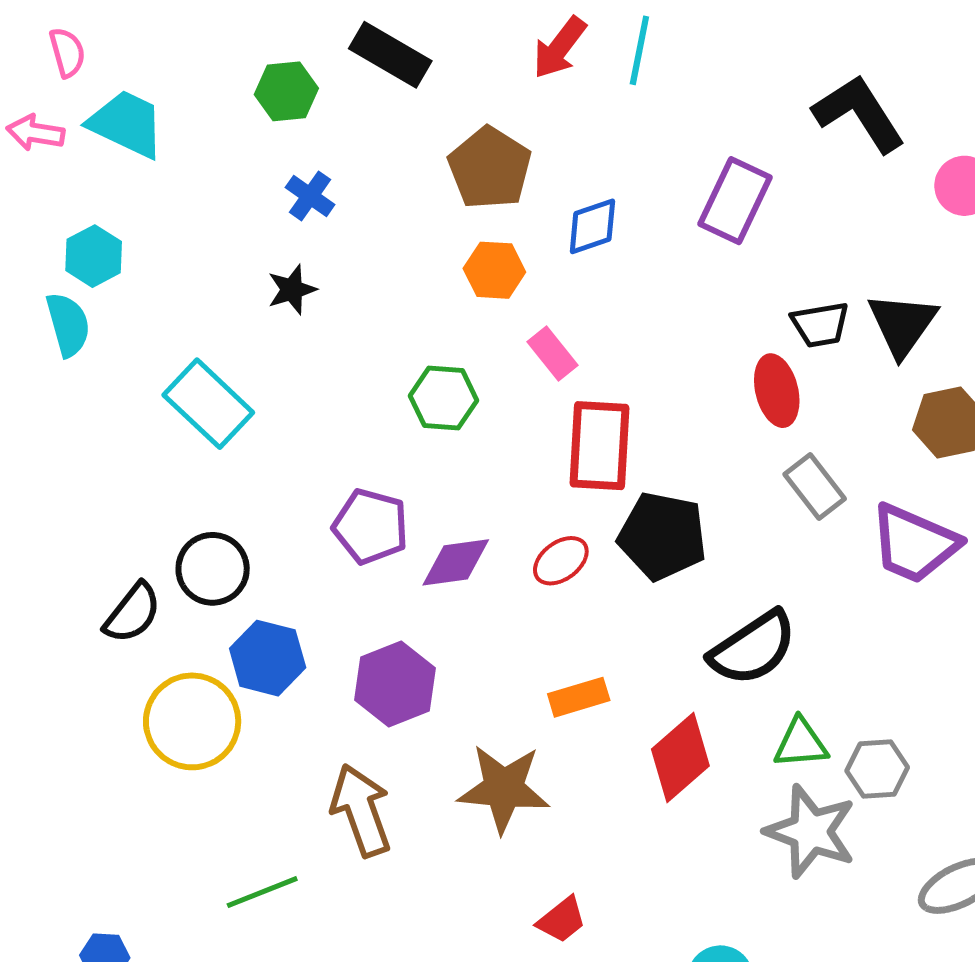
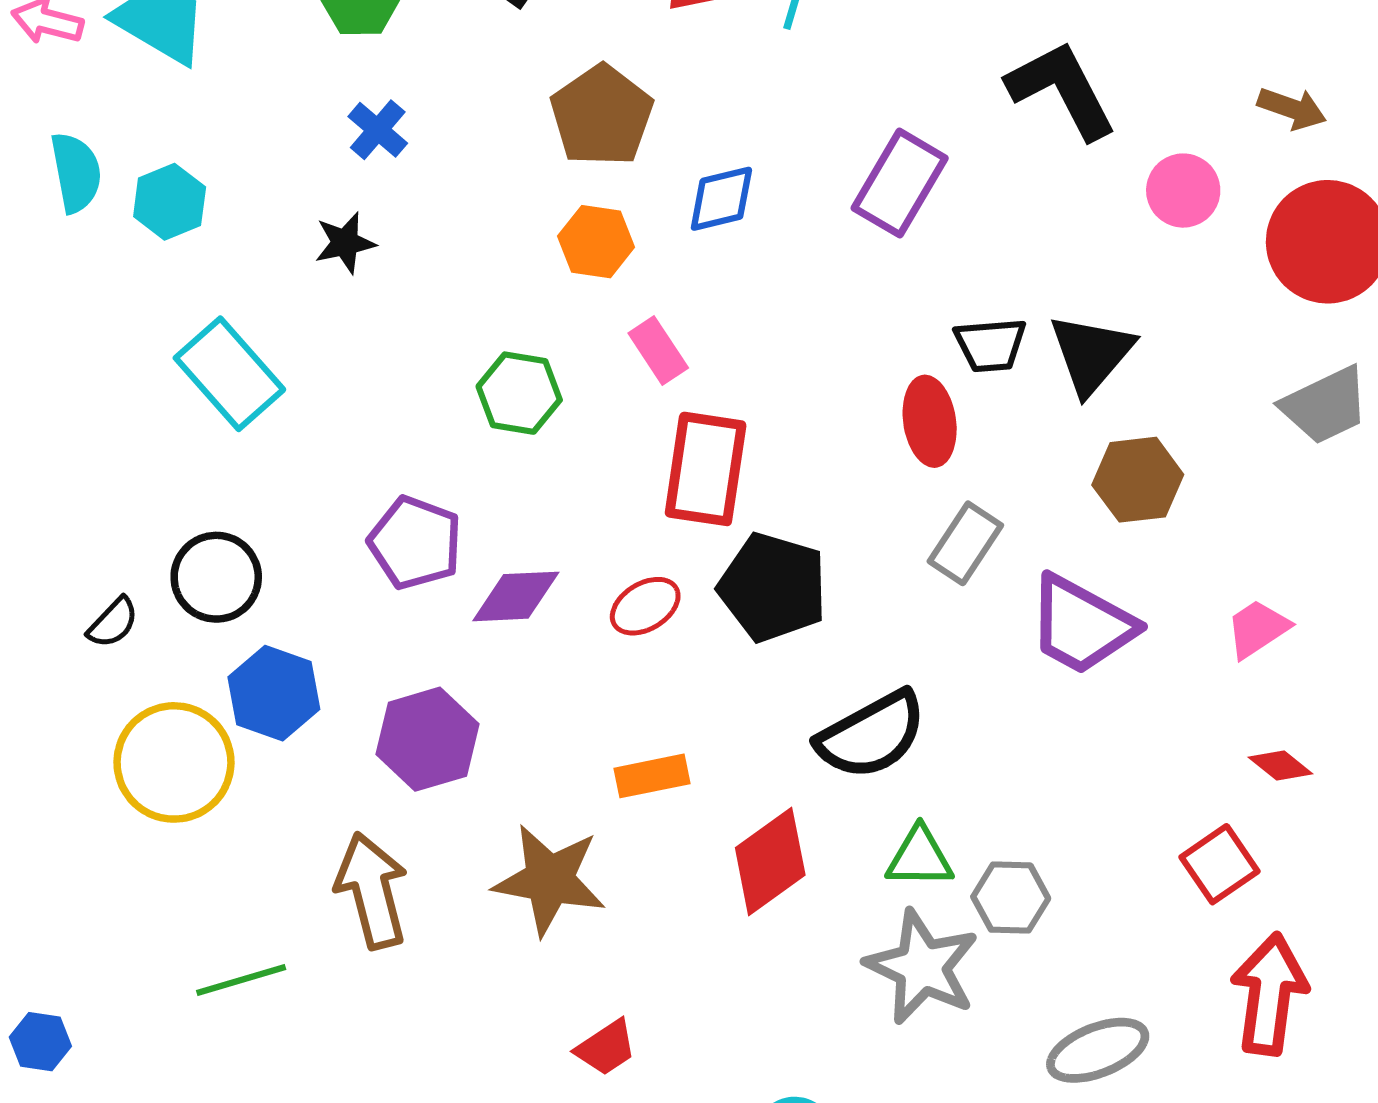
cyan hexagon: (94, 256) -> (170, 202), moved
cyan semicircle: (68, 325) -> (76, 172), moved
gray rectangle: (815, 486) -> (965, 543), turned 66
black semicircle: (133, 613) -> (113, 623), size x0.7

